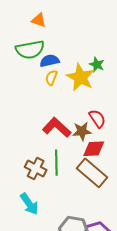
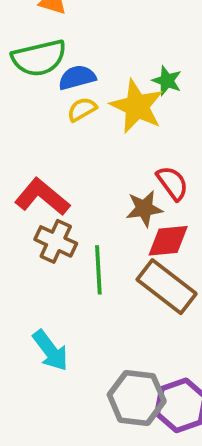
yellow semicircle: (51, 78) -> (82, 109), turned 42
red L-shape: (57, 127) -> (42, 197), moved
brown cross: (36, 169) -> (56, 241), moved

